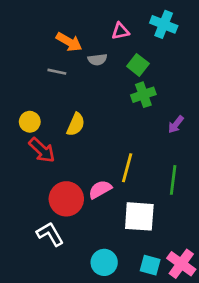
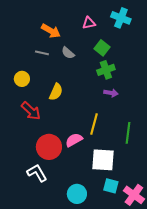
gray semicircle: (97, 60) -> (68, 53), moved, turned 48
yellow circle: (30, 122) -> (22, 79), moved
purple arrow: (176, 124) -> (111, 93), moved, turned -120
cyan square: (150, 265) -> (111, 186), moved

